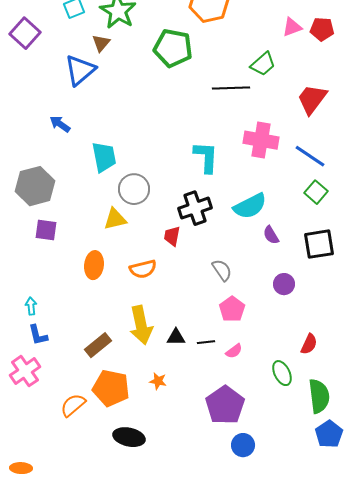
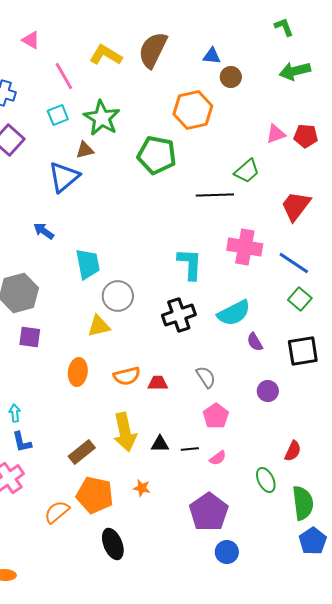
brown triangle: (101, 43) -> (85, 150), turned 36
red trapezoid: (172, 236) -> (158, 383), moved, turned 80
black ellipse: (129, 437) -> (113, 544), turned 56

